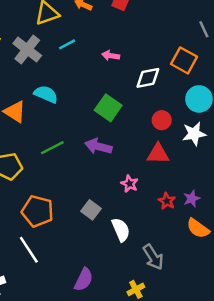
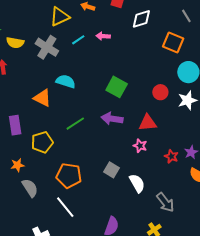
pink arrow: (111, 56) -> (103, 36), moved
white diamond: (148, 78) -> (141, 19), moved
red triangle: (158, 154) -> (148, 123), moved

